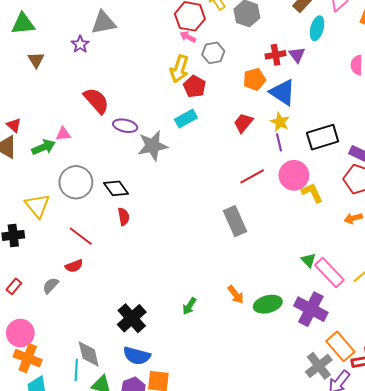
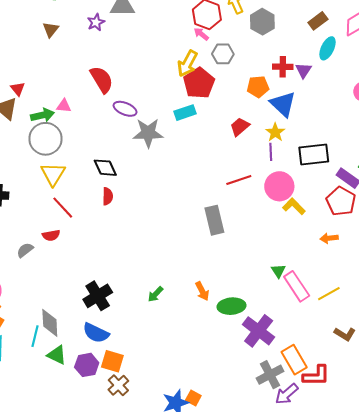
red pentagon: (195, 86) -> (199, 83), size x1.4
gray circle: (76, 182) -> (46, 139), moved
yellow L-shape: (312, 193) -> (294, 206), turned -30
yellow triangle: (37, 206) -> (53, 174), moved
purple cross: (311, 309) -> (259, 331), moved

